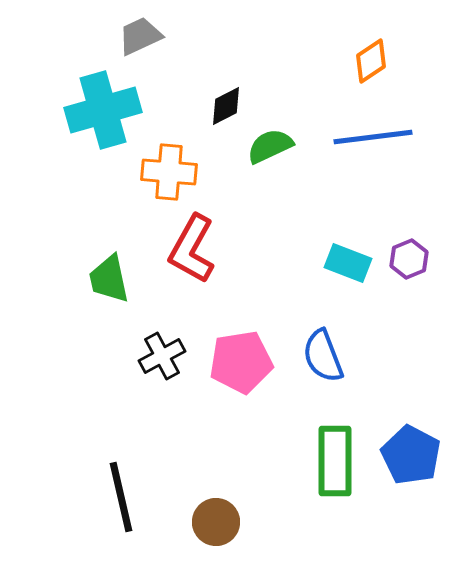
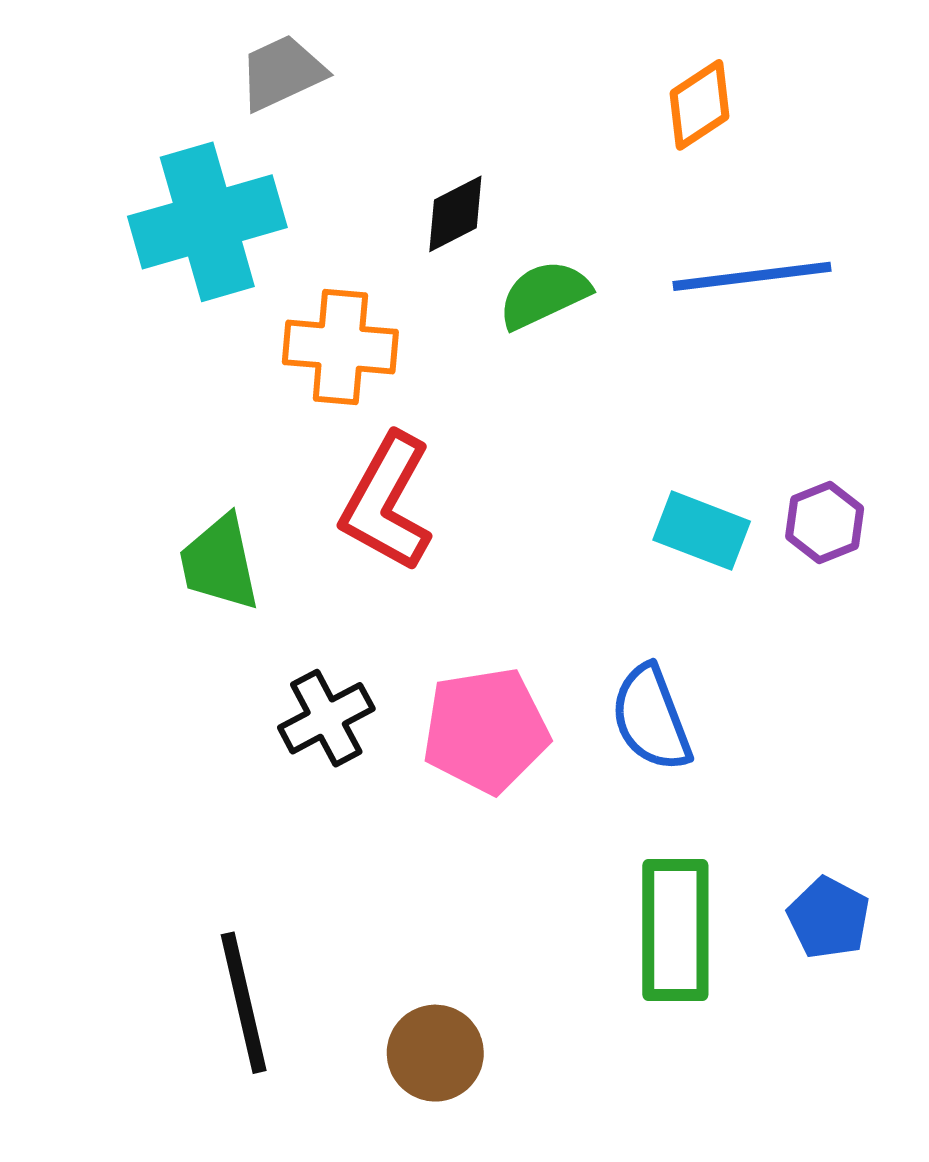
orange diamond: (371, 61) -> (700, 105), moved
blue pentagon: (411, 455) -> (829, 918), size x0.7

